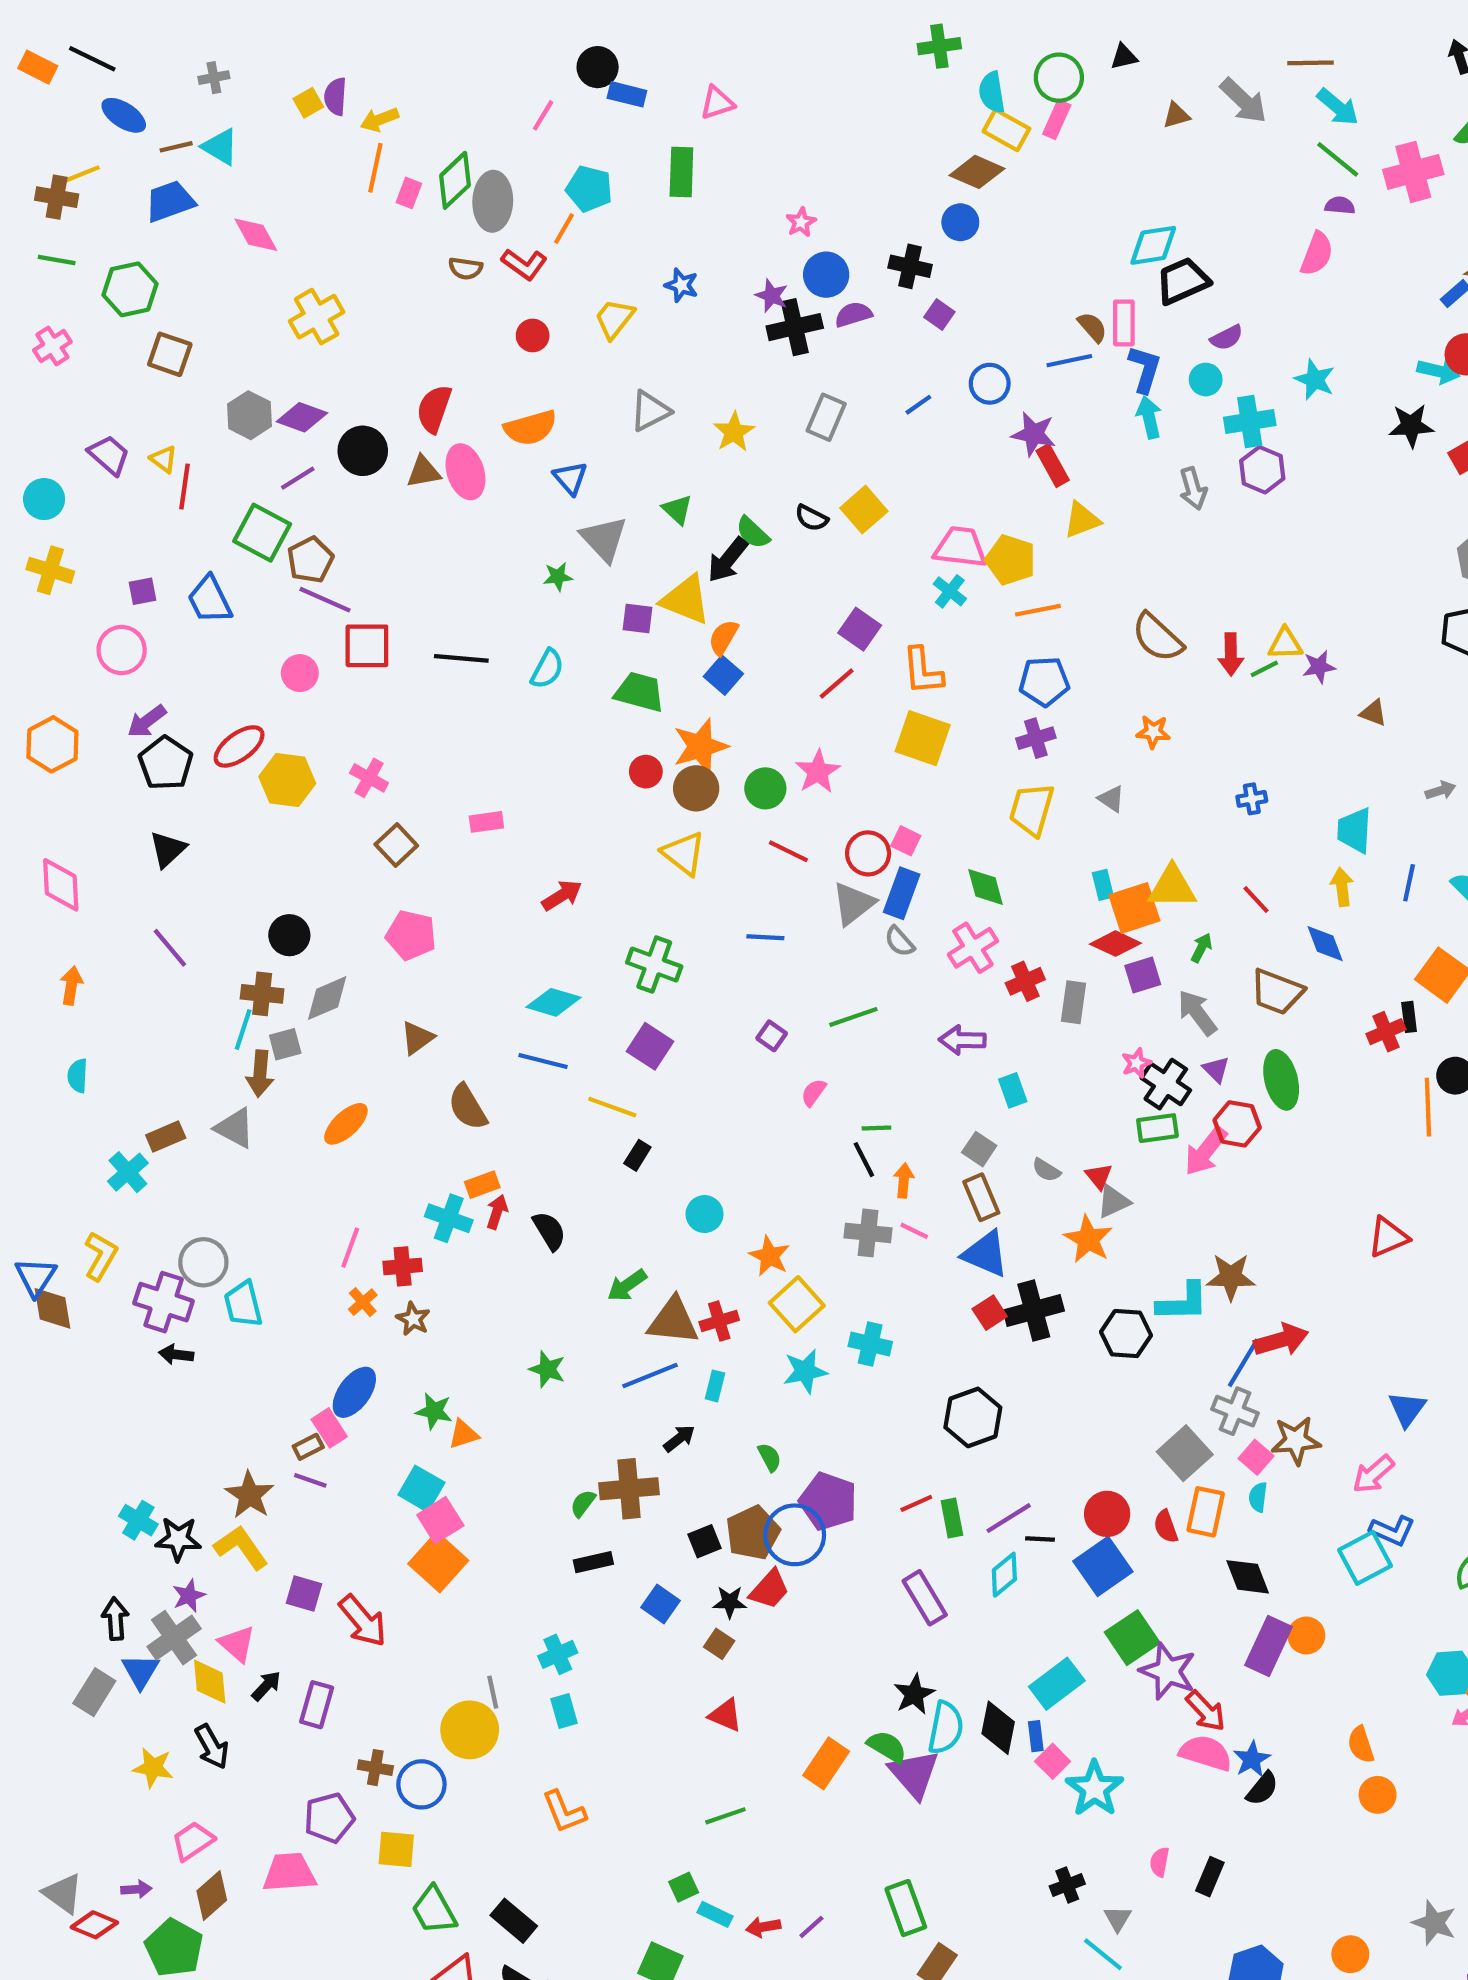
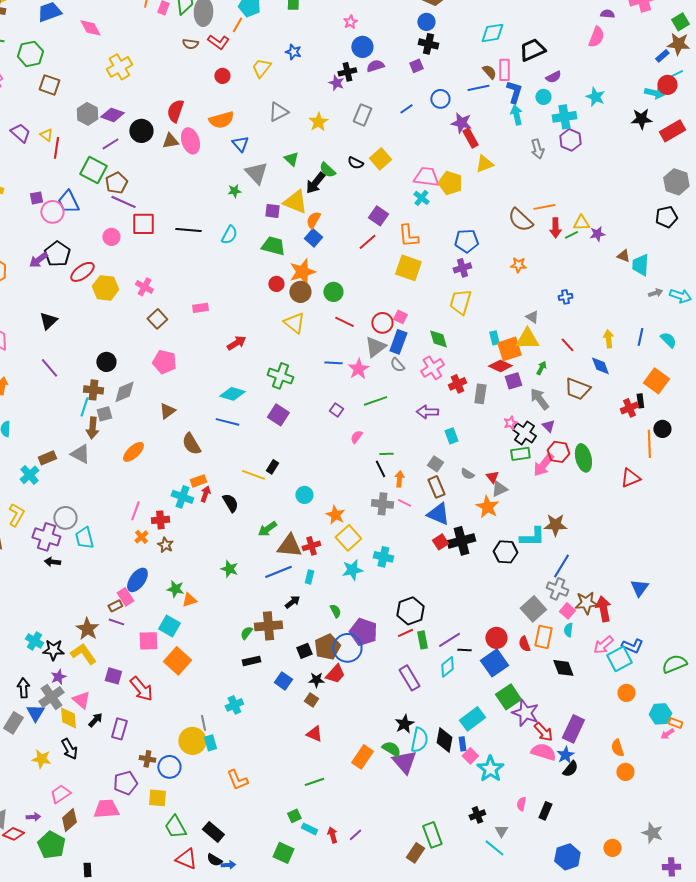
cyan diamond: (1153, 245) -> (492, 33), moved
black cross: (910, 266) -> (428, 44), moved
purple star: (772, 296) -> (336, 83), moved
purple square: (939, 315) -> (416, 66), turned 32
black cross: (795, 327) -> (347, 72), size x0.7
orange line: (1038, 610) -> (544, 207), moved
pink circle: (122, 650) -> (52, 212), moved
black pentagon: (166, 763) -> (57, 254), moved
pink star: (818, 772) -> (358, 369), moved
gray triangle: (1111, 799) -> (532, 317), moved
cyan trapezoid: (1355, 830) -> (640, 265), moved
green ellipse: (1281, 1080) -> (583, 458), moved
yellow line: (612, 1107) -> (253, 475), moved
red triangle: (1388, 1237) -> (630, 478), moved
red arrow: (1281, 1340) -> (603, 609), moved, turned -85
black hexagon: (973, 1417) -> (410, 611), moved
pink arrow: (1373, 1474) -> (603, 645), moved
pink square: (440, 1520) -> (148, 641), moved, turned 30
orange circle: (1306, 1635) -> (626, 693), moved
purple rectangle: (1269, 1646) -> (573, 729), moved
cyan rectangle: (564, 1711) -> (210, 743), moved
green rectangle: (906, 1908) -> (432, 835), moved
red arrow: (763, 1927) -> (332, 835), turned 84

